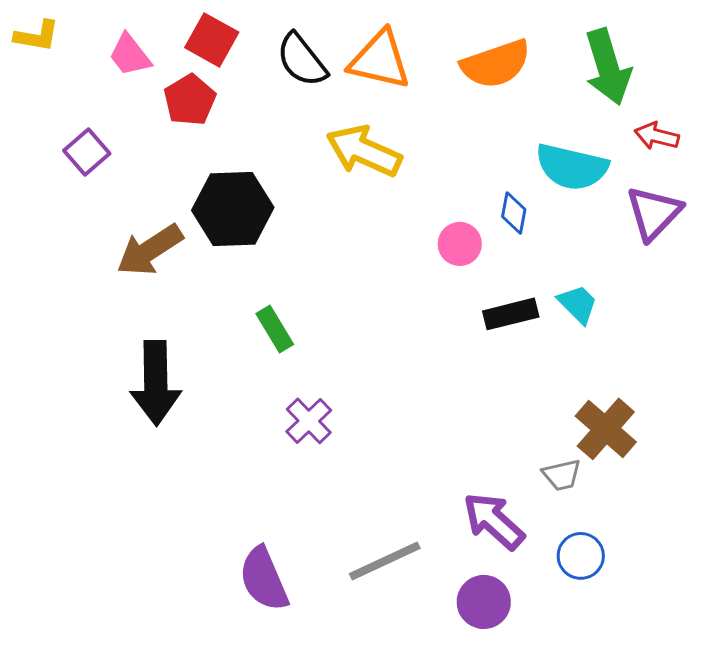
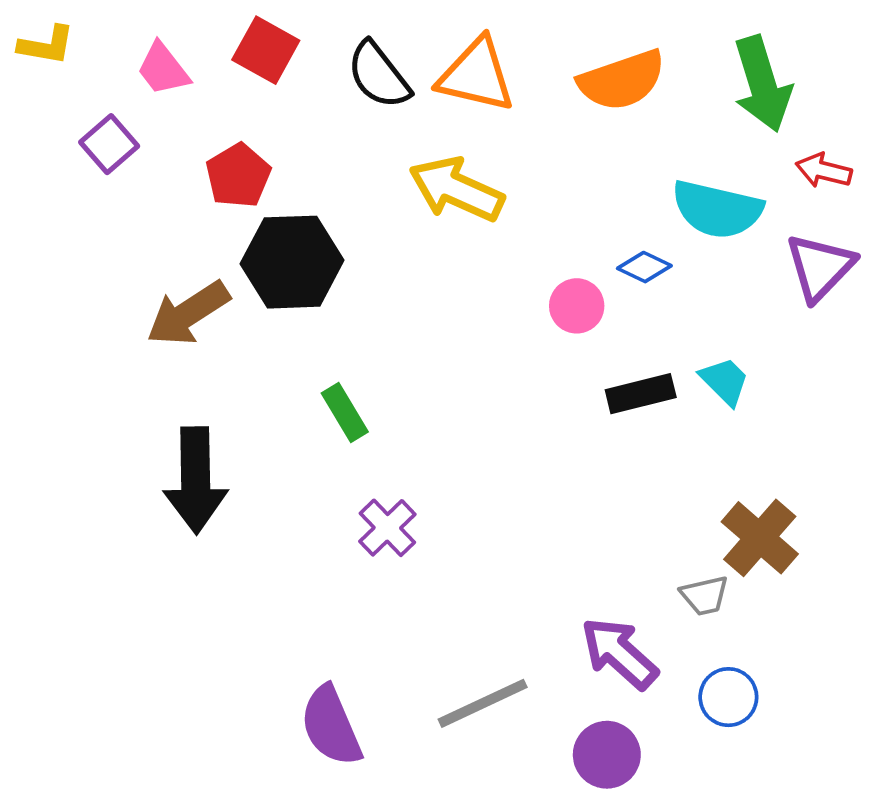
red pentagon: (190, 100) -> (238, 176), moved
purple square: (87, 152) -> (109, 144), moved
blue diamond: (514, 213) -> (644, 267), turned -75

